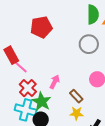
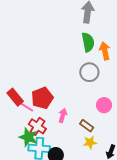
red pentagon: (41, 27) -> (42, 98), moved
green star: (42, 102) -> (28, 137), moved

